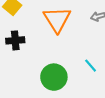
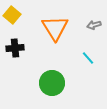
cyan line: (91, 66) -> (88, 58), moved

